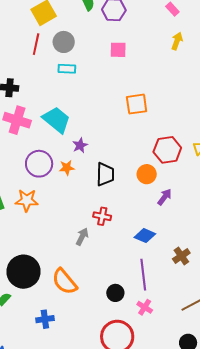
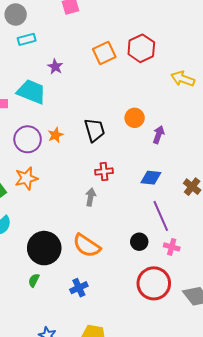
purple star: (80, 145) -> (55, 67), moved
red hexagon: (167, 150) -> (141, 48), moved

